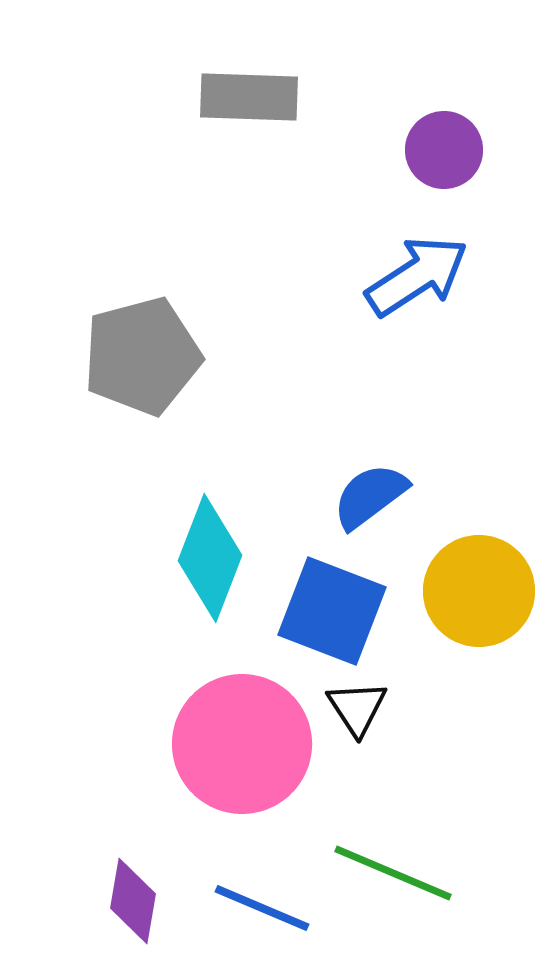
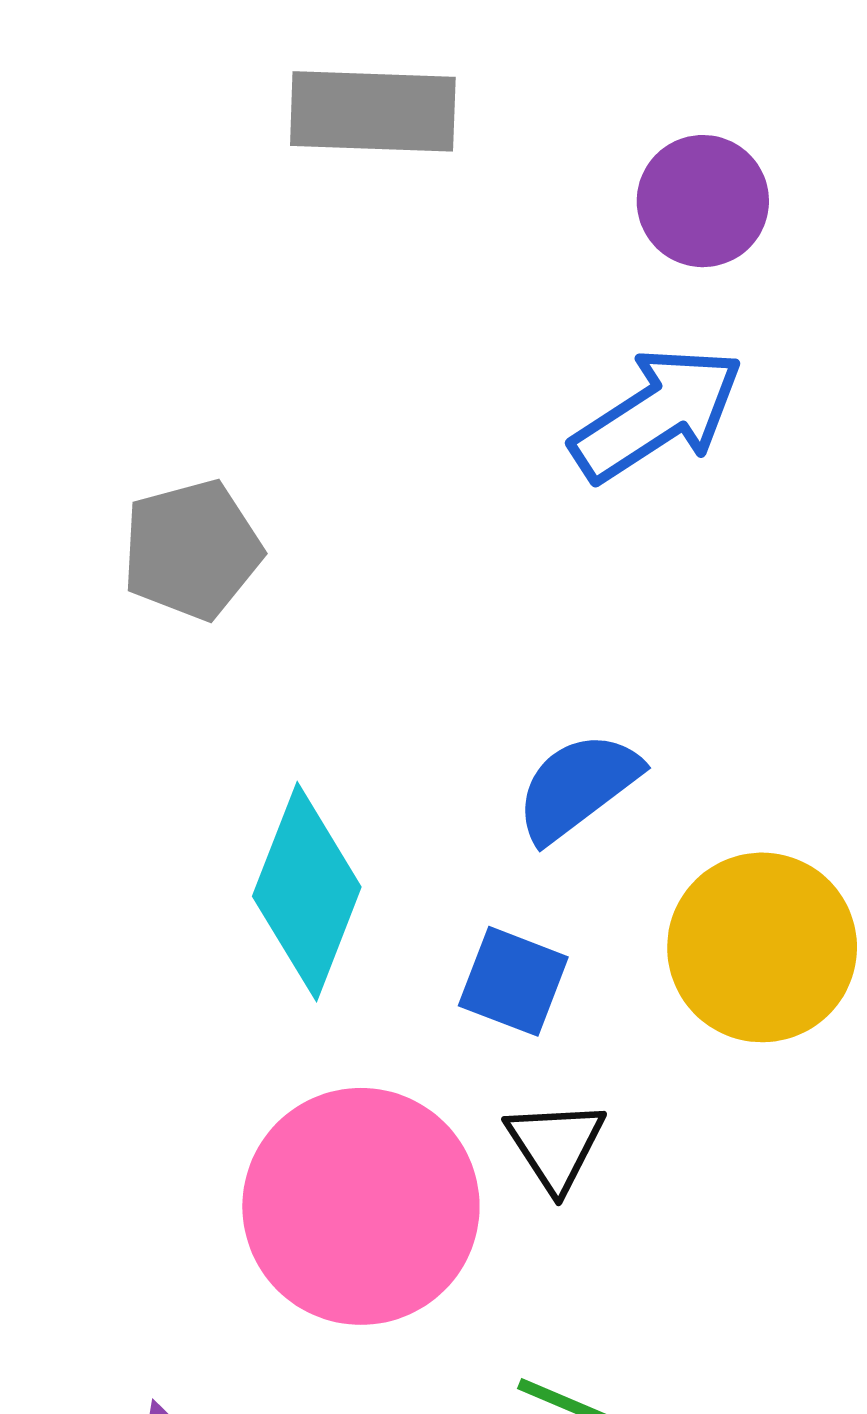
gray pentagon: (142, 356) -> (192, 550), size x0.7
blue square: (332, 611) -> (513, 981), size x0.6

